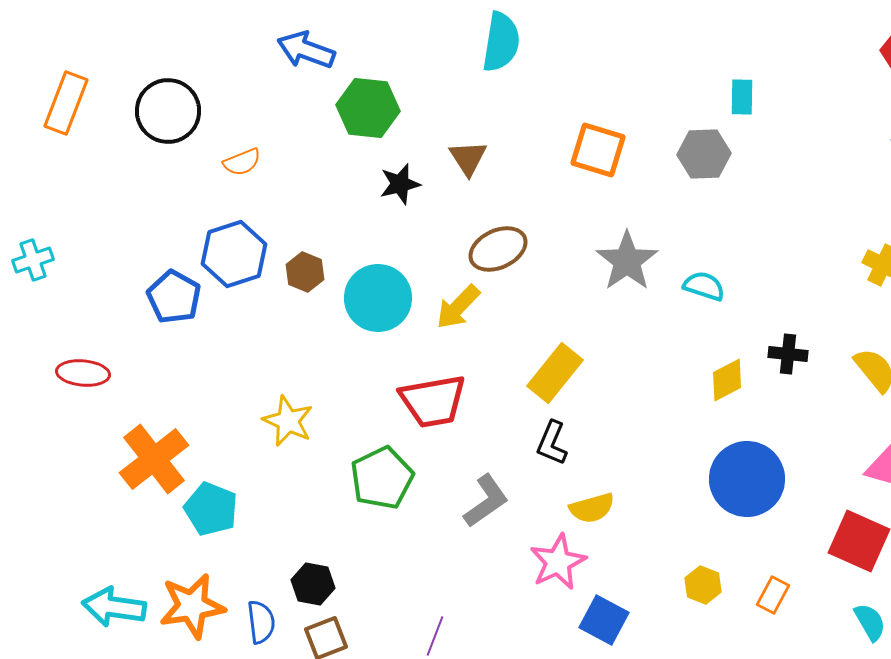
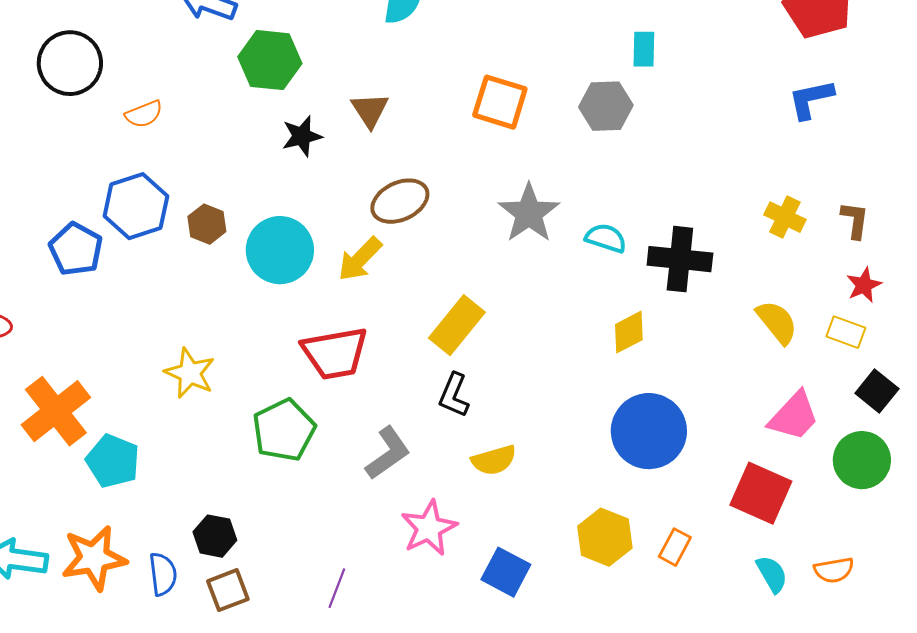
black cross: (788, 354) -> (680, 259), moved, size x1.6
pink star: (558, 562) -> (429, 528), moved
yellow hexagon: (703, 585) -> (605, 537), size x1.5

